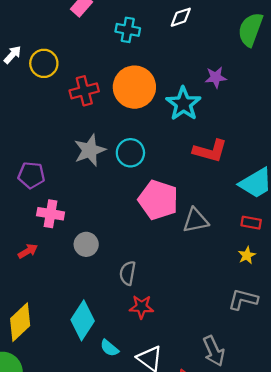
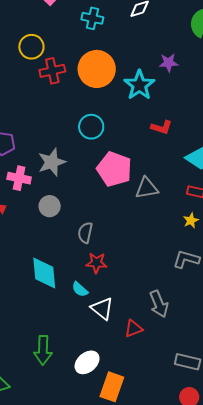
yellow circle: (44, 63) -> (31, 47), moved
gray star: (90, 150) -> (52, 162), moved
red L-shape: (210, 151) -> (161, 127), size x0.7
cyan diamond: (83, 320) -> (44, 273), turned -40
cyan semicircle: (109, 348) -> (80, 289), moved

